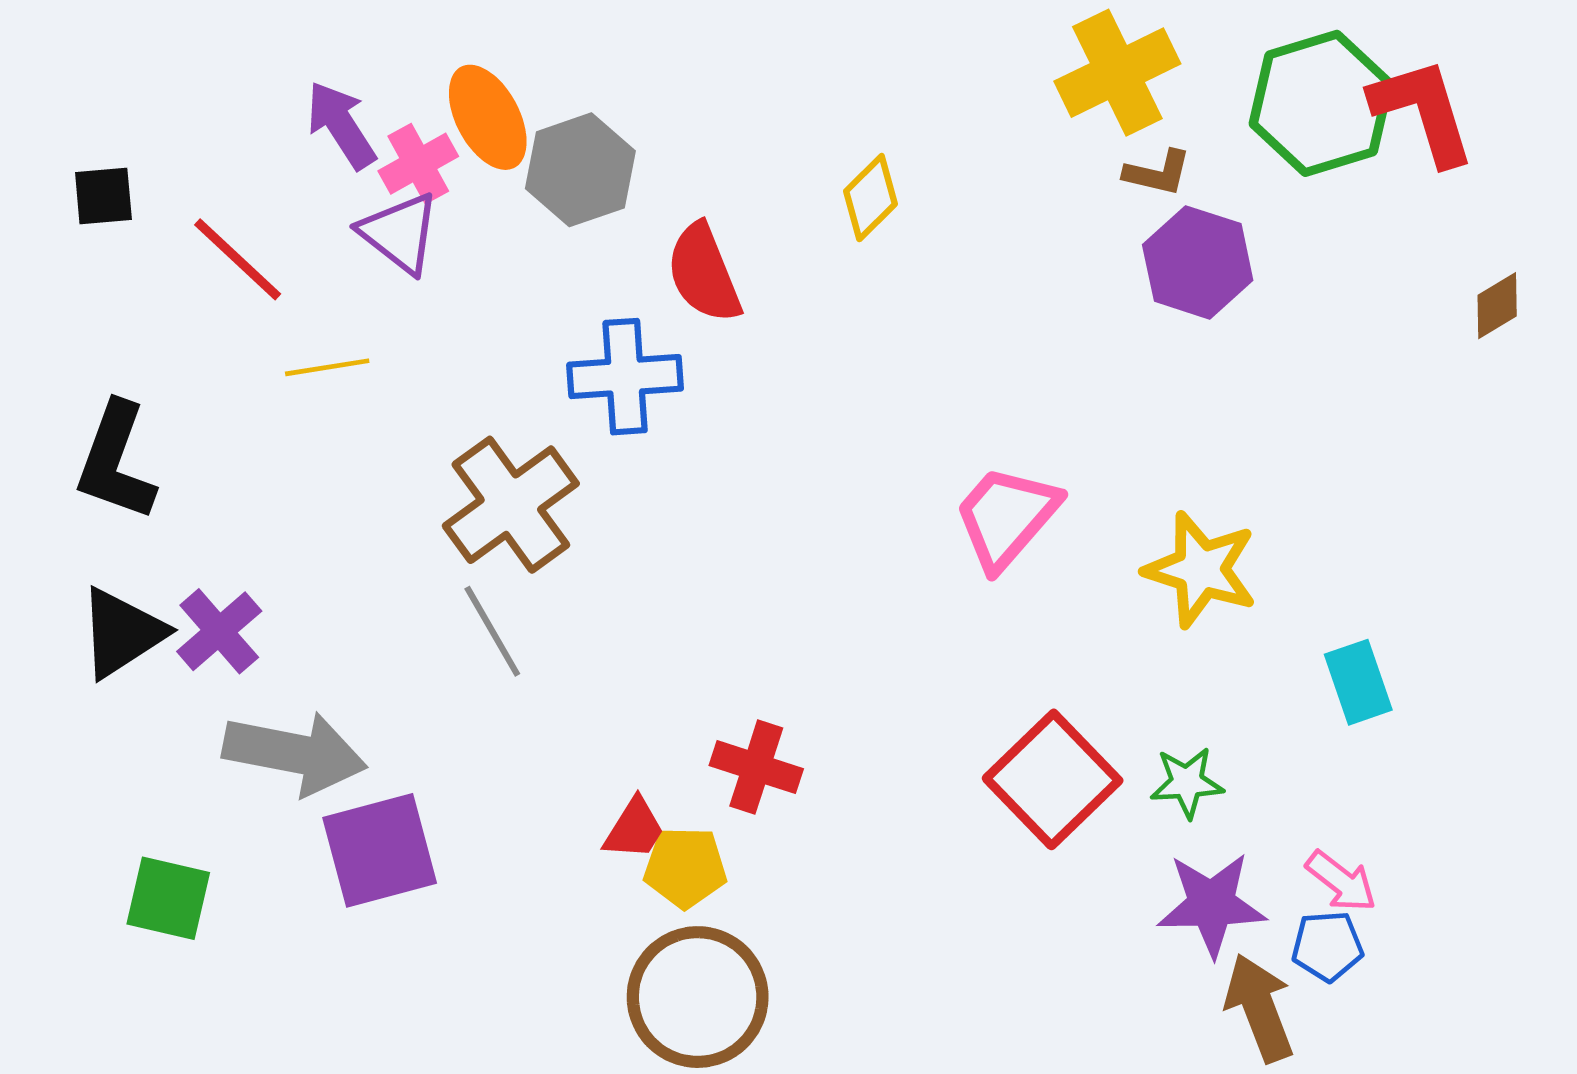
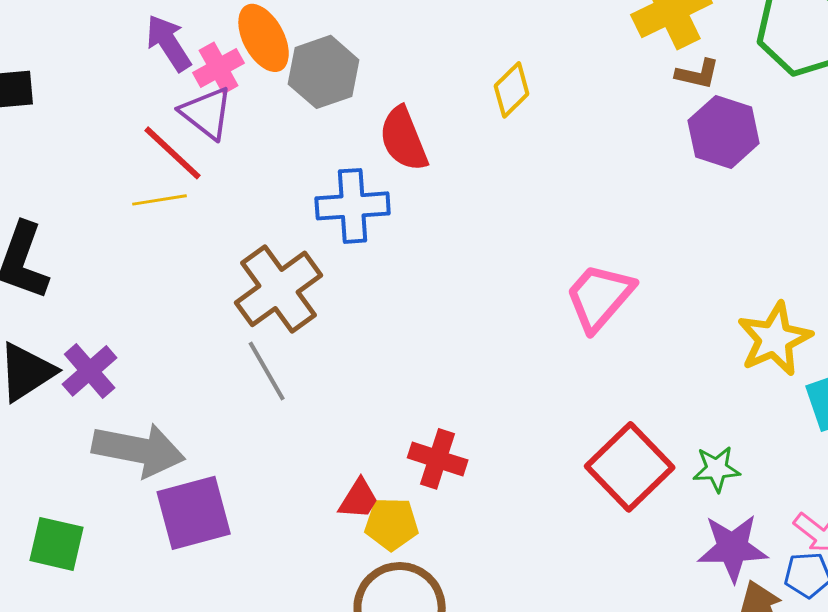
red line: (238, 259) -> (173, 153), moved
yellow star: (1201, 570) -> (775, 339), moved, turned 30

